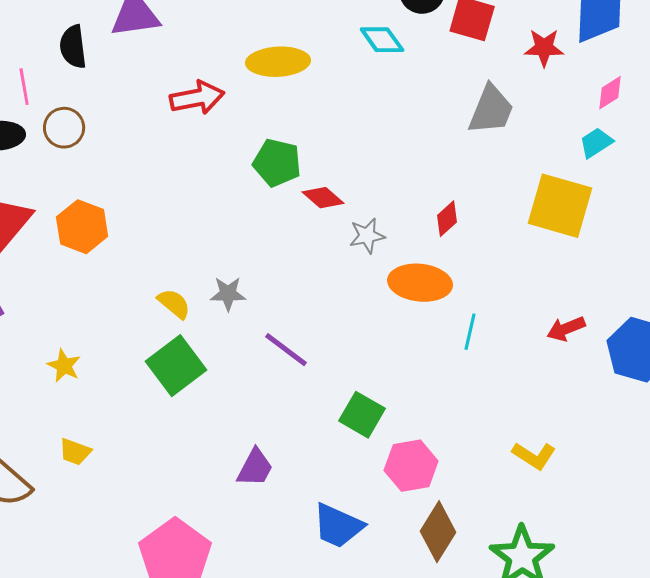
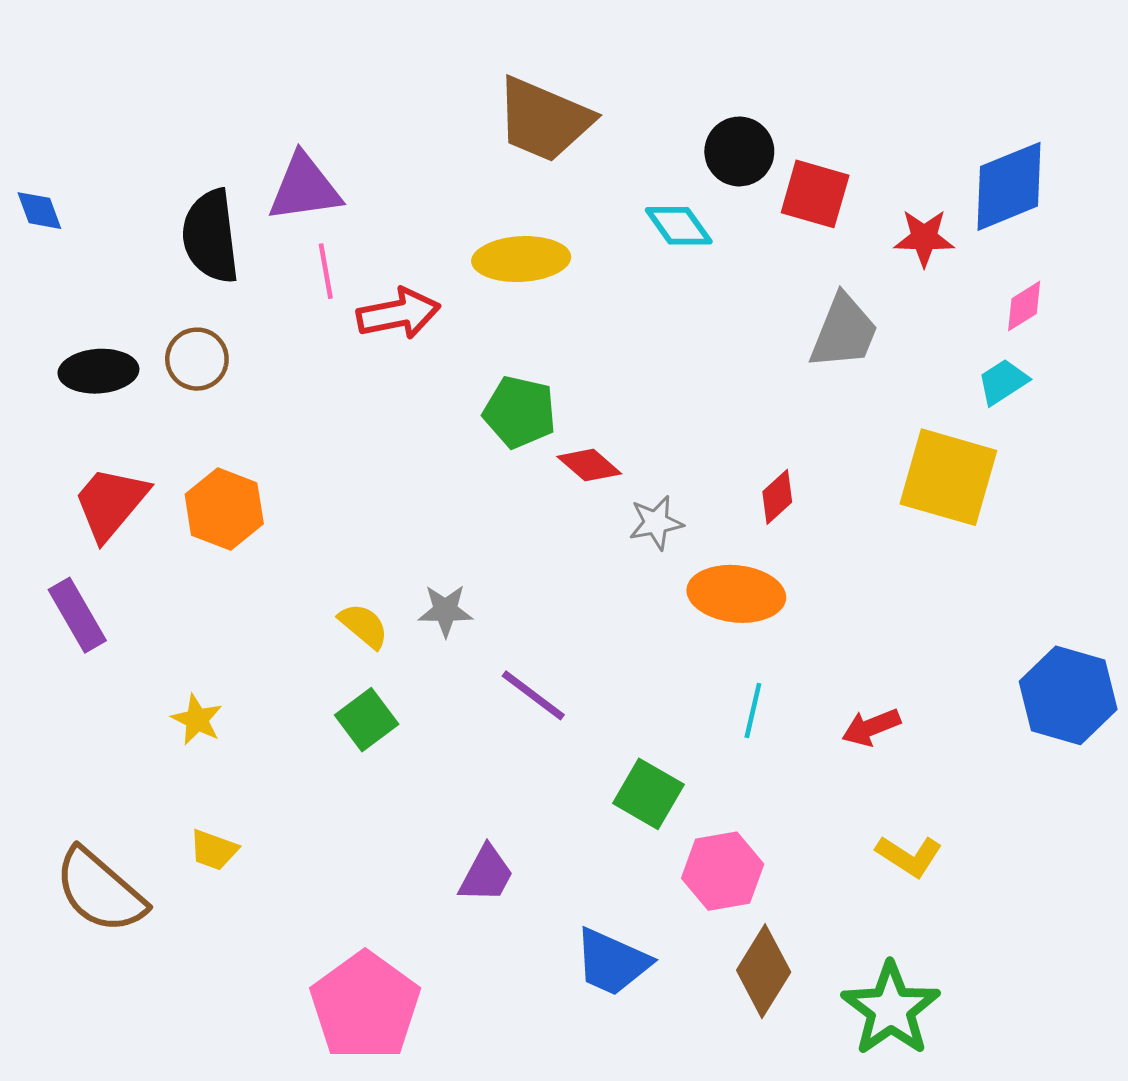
black semicircle: (73, 47) -> (211, 236), size x1.4
pink line: (24, 87) -> (326, 271), moved
red arrow: (566, 329) -> (871, 727), moved
cyan line: (470, 332) -> (753, 711), moved
green square: (176, 366) -> (367, 720), size x0.7

